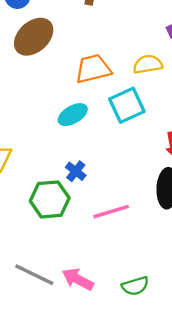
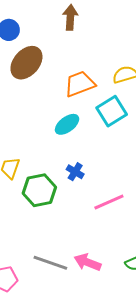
green hexagon: (50, 199) -> (39, 190), moved

